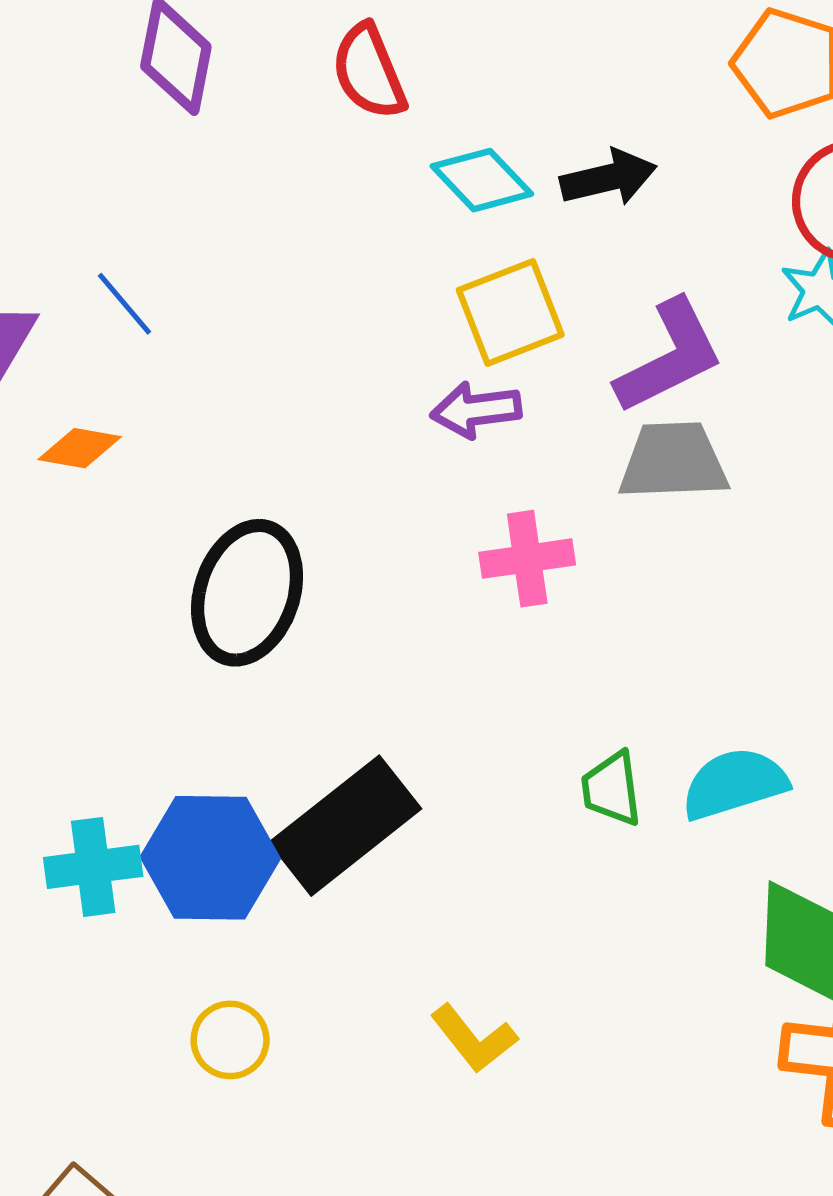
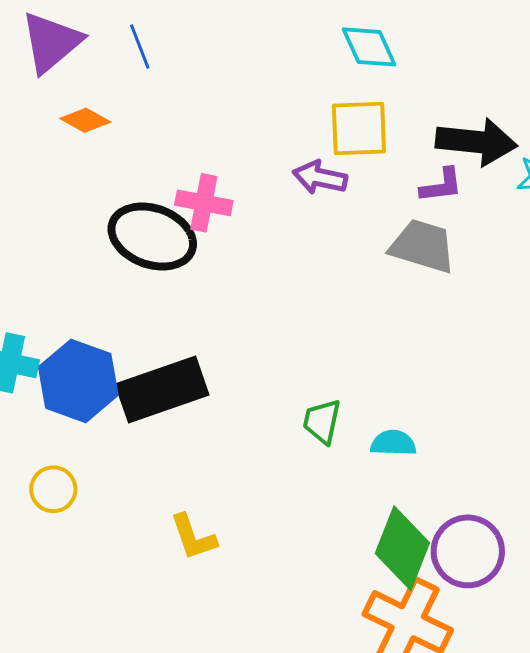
black arrow: (608, 178) -> (476, 142), moved, size x1.4
purple L-shape: (670, 357) -> (441, 185), size x0.6
pink cross: (527, 559) -> (204, 203), moved
black ellipse: (247, 593) -> (152, 237), turned 72
cyan semicircle: (734, 784) -> (393, 443), size x0.7

